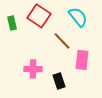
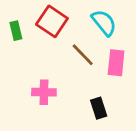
pink rectangle: (82, 60) -> (116, 63), moved
black rectangle: (59, 81) -> (99, 108), moved

